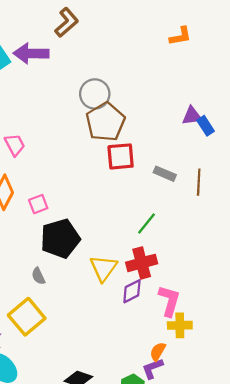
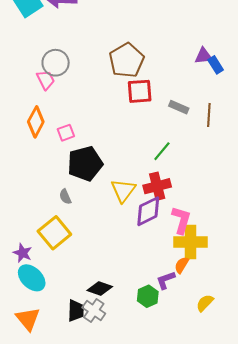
gray circle: (95, 94) -> (56, 63), moved
purple diamond: (132, 291) -> (148, 211), size x1.4
yellow cross: (180, 325) -> (190, 242), size x1.5
orange semicircle: (158, 352) -> (182, 265), moved

